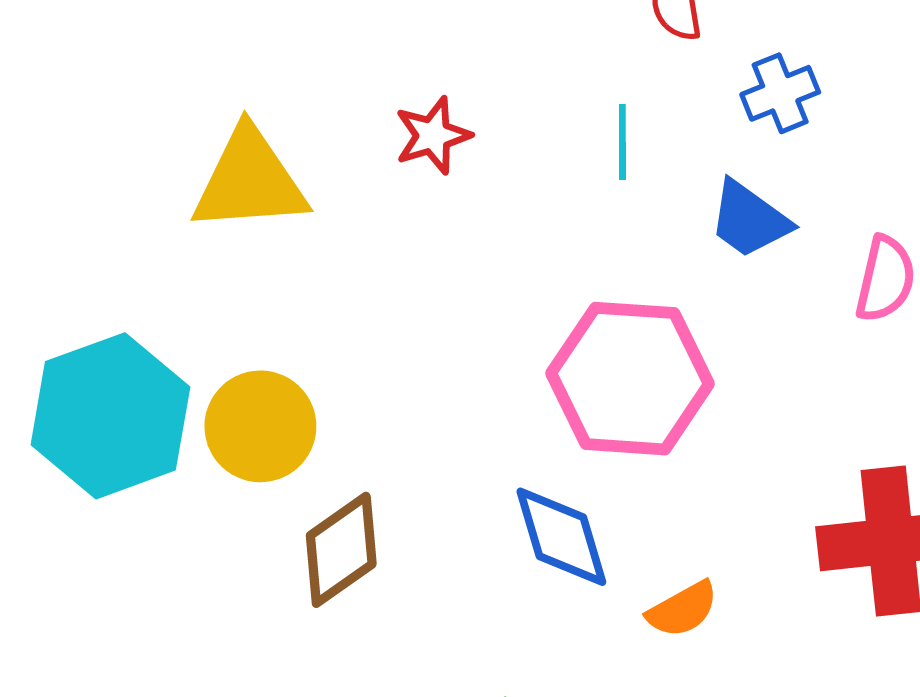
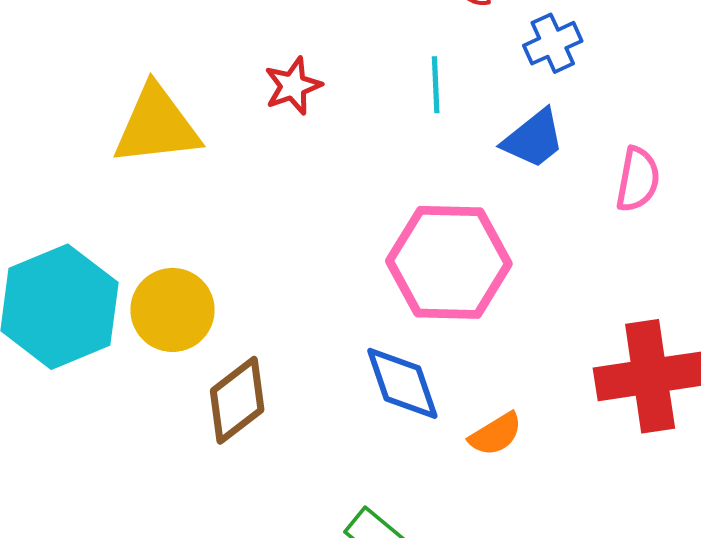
blue trapezoid: (749, 219) -> (533, 139), turned -72

